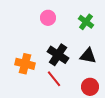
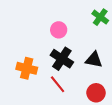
pink circle: (48, 18) -> (59, 30), moved
green cross: (86, 22) -> (100, 17), moved

